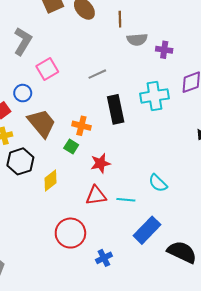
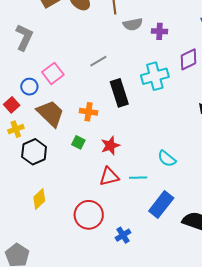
pink square: (47, 69) -> (53, 73), moved
green square: (71, 146) -> (78, 142), moved
yellow diamond: (50, 181) -> (39, 199), moved

